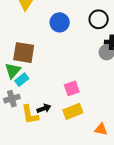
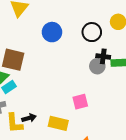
pink square: (72, 88) -> (80, 102), moved
yellow rectangle: (73, 111) -> (58, 123), turned 30

